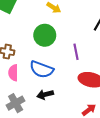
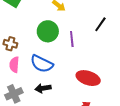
purple line: (76, 52) -> (72, 39), moved

